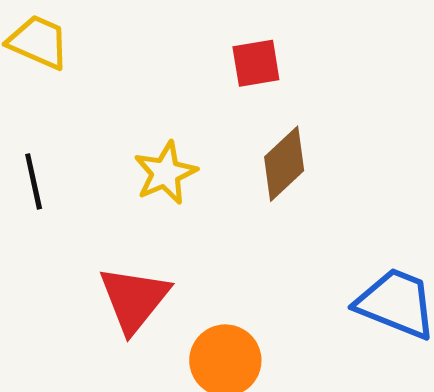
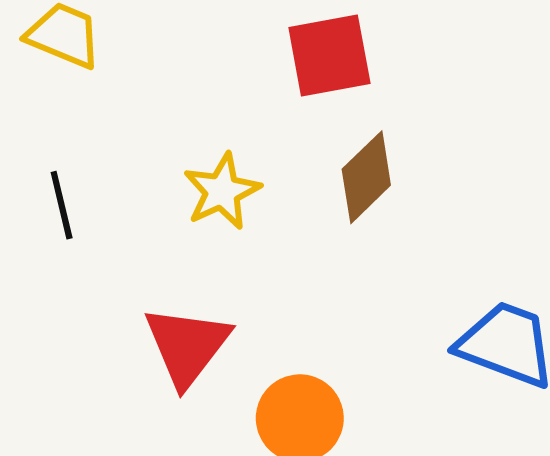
red square: (256, 63) -> (329, 56), size x1.4

